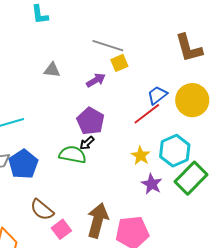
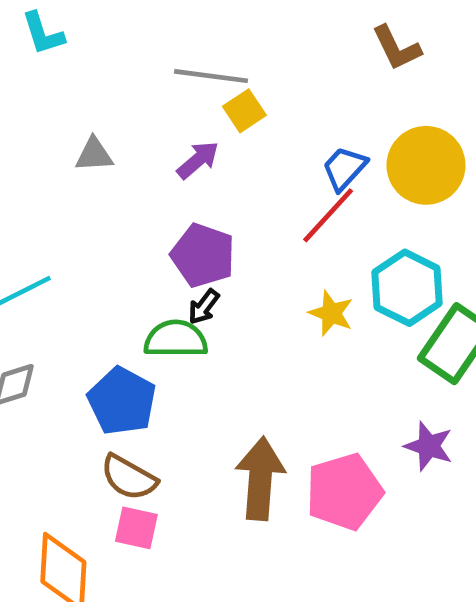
brown L-shape: (189, 48) -> (397, 48), size x0.7
blue pentagon: (23, 164) -> (122, 401), moved
purple star: (152, 184) -> (429, 446), moved
pink square: (61, 229) -> (136, 528), moved, turned -30

